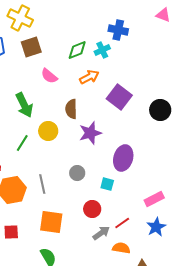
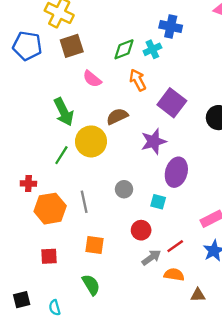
orange arrow: (89, 77) -> (138, 80), turned -90
brown semicircle: (71, 109) -> (117, 116), turned 66
yellow circle: (48, 131) -> (91, 141), size x1.4
purple star: (90, 133) -> (154, 141), moved
orange square: (51, 222) -> (94, 245), size x0.7

